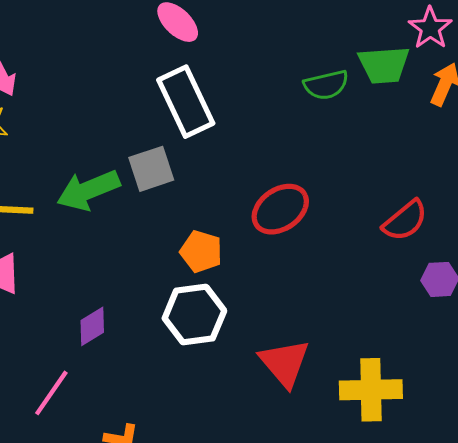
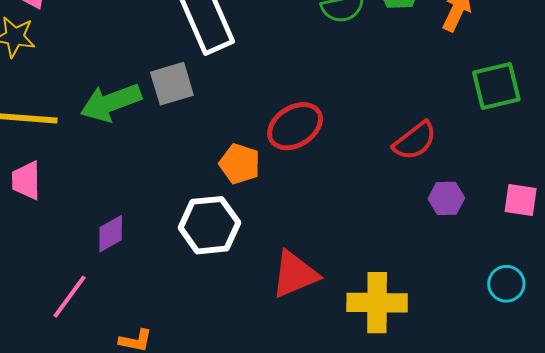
orange pentagon: (201, 252) -> (240, 164), moved
red triangle: (285, 363) -> (295, 274), turned 46

